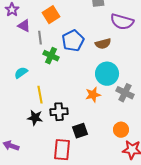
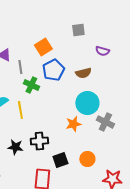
orange square: (51, 15) -> (43, 47), moved
purple semicircle: (122, 22) -> (102, 51), size x0.6
yellow line: (40, 95) -> (20, 110), moved
orange circle: (121, 130) -> (87, 159), moved

